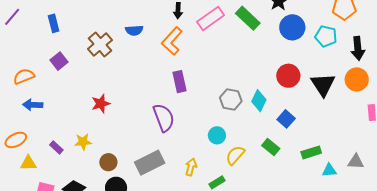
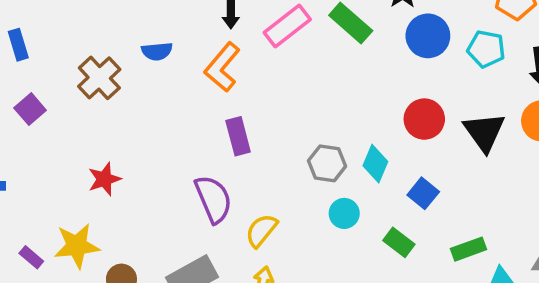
cyan circle: (217, 135) -> (344, 213), moved
yellow star: (83, 142) -> (77, 246), size x1.5
yellow semicircle: (235, 155) -> (261, 230), moved

